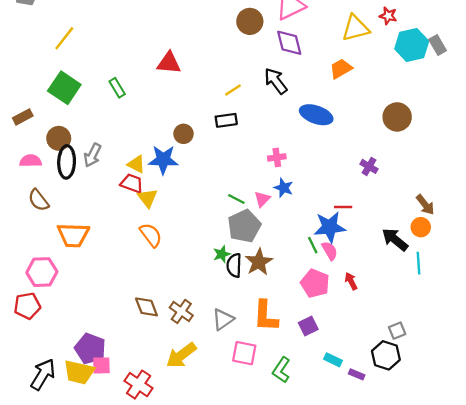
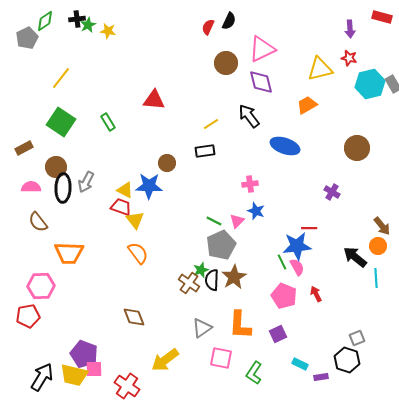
brown cross: (181, 311) -> (189, 283), moved
purple rectangle: (357, 374) -> (321, 377), turned -32

